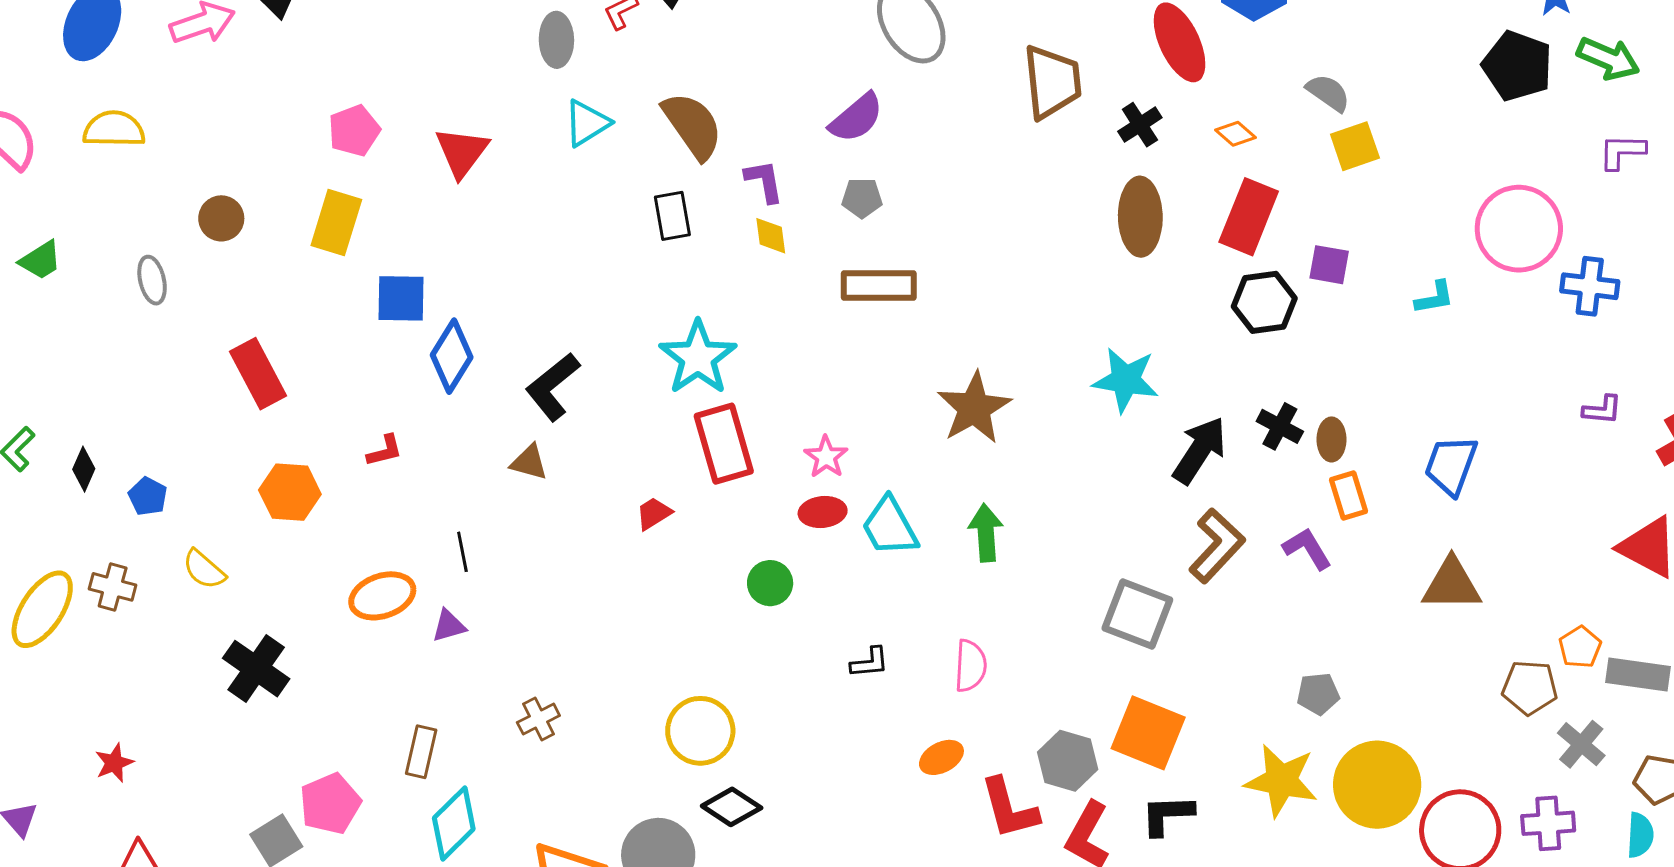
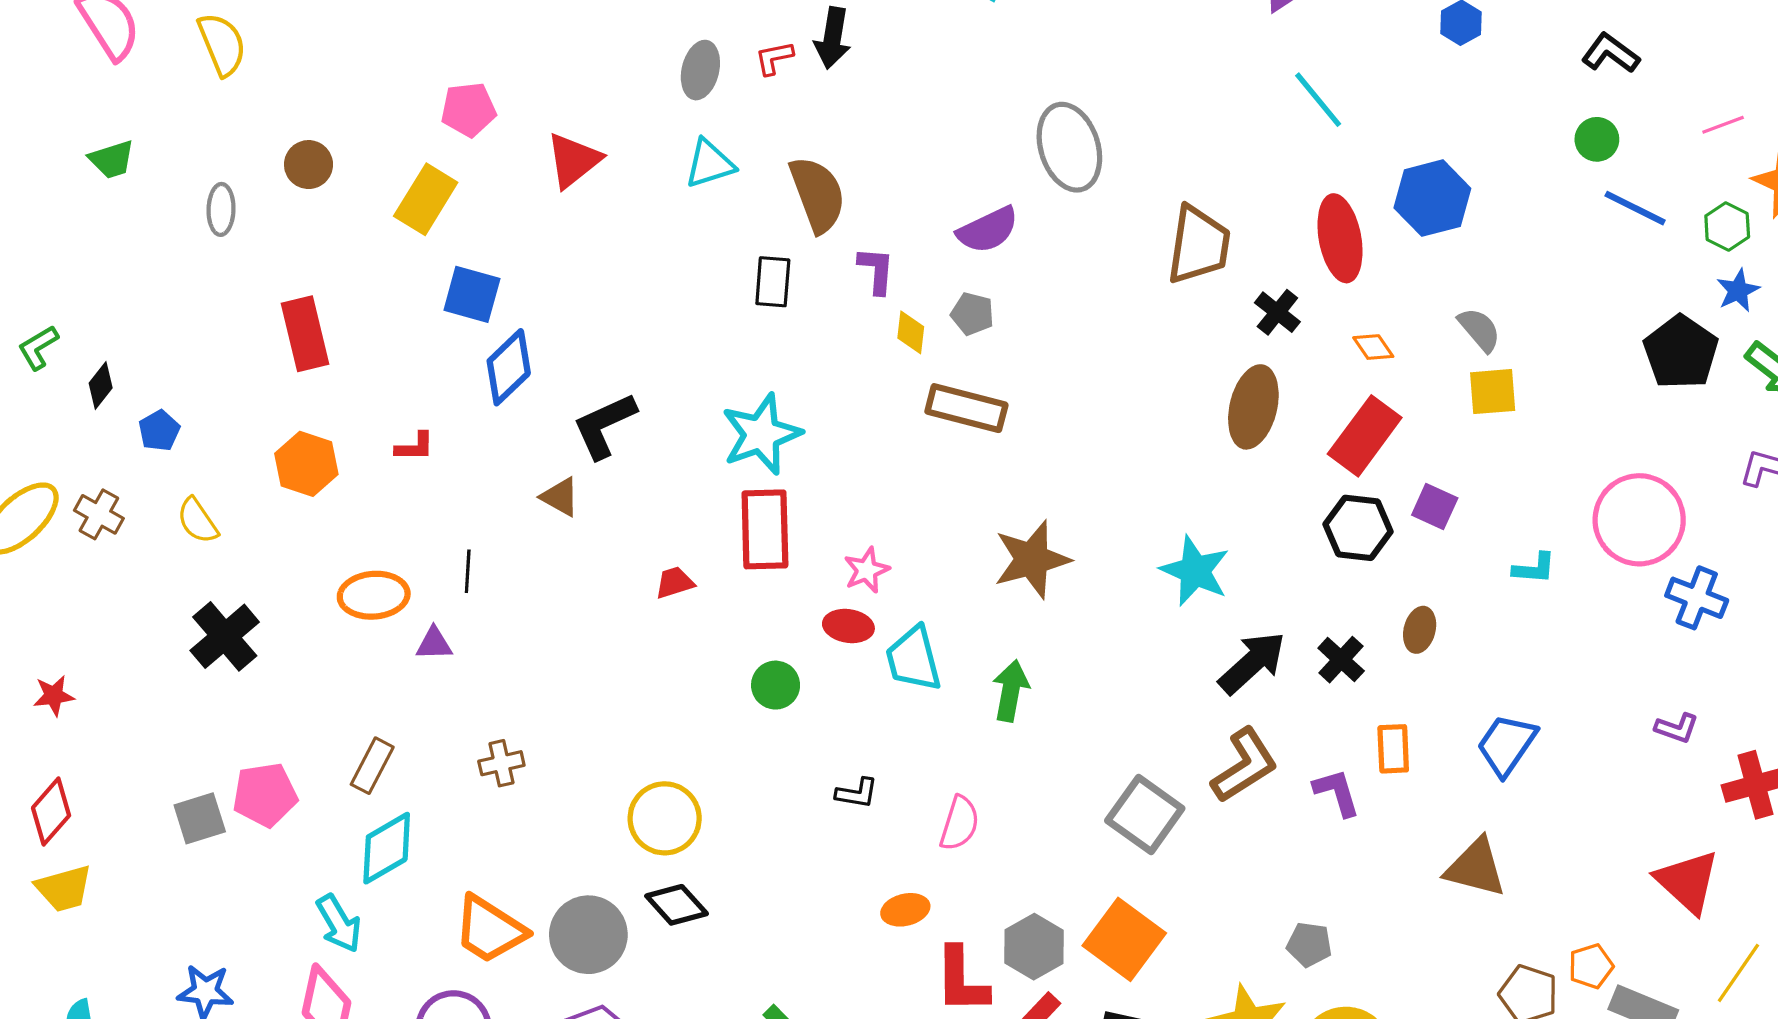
black cross: (1140, 125) -> (1277, 312), turned -33
yellow semicircle: (114, 129) -> (222, 44), turned 52
yellow diamond: (771, 236) -> (911, 332), moved
brown ellipse: (1332, 439) -> (1420, 630), moved

